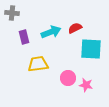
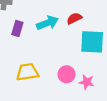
purple rectangle: (24, 37) -> (17, 28), turned 32
yellow trapezoid: (38, 64) -> (27, 72), moved

